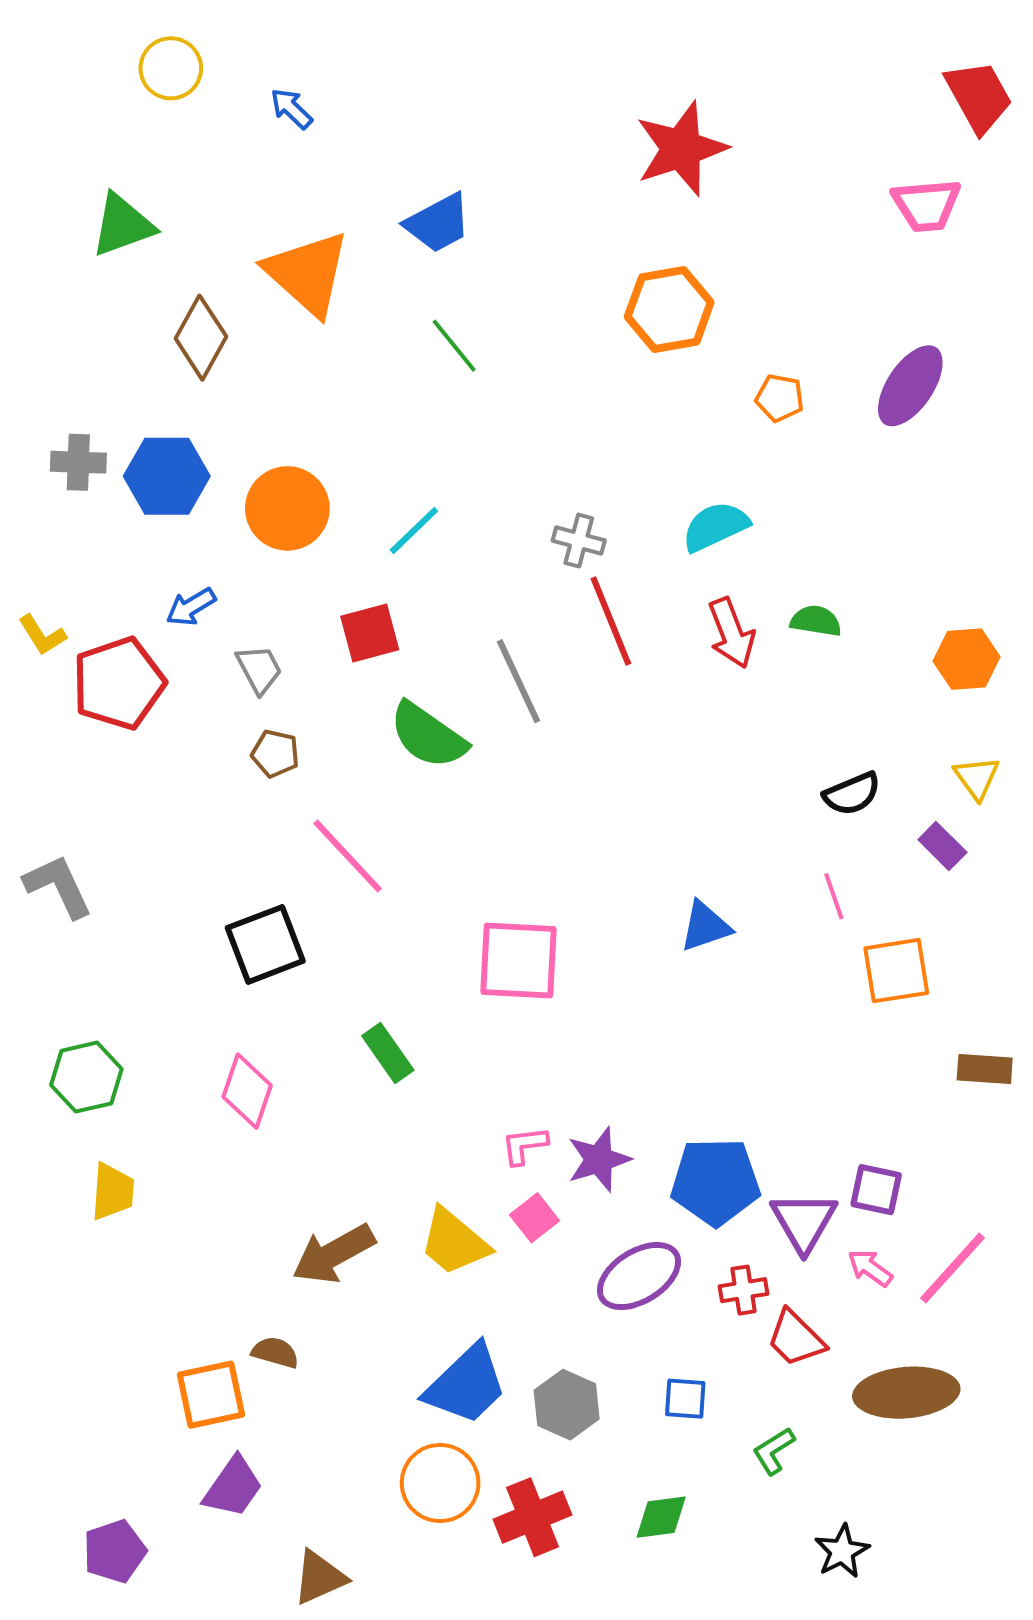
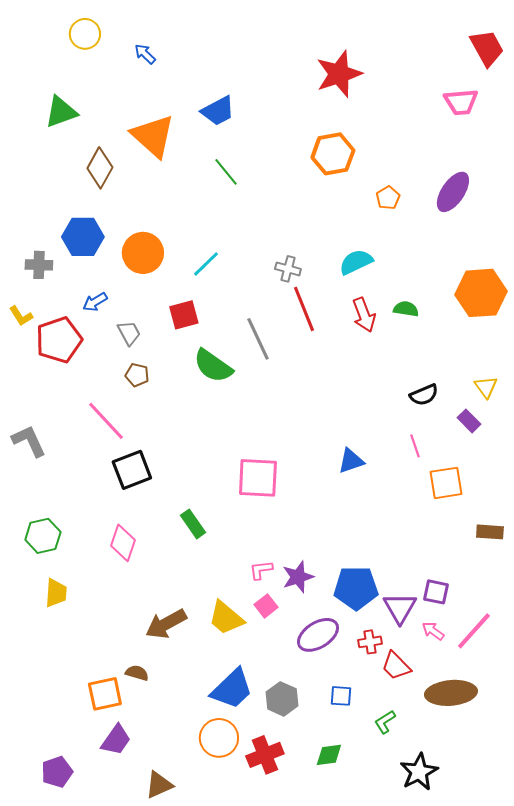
orange pentagon: (780, 398) -> (388, 198), turned 30
gray cross: (78, 462) -> (39, 265), moved
orange hexagon: (967, 659) -> (481, 293), moved, size x1.6
pink line: (348, 856) -> (106, 421), moved
black star: (842, 1551) -> (419, 772), size x1.4

